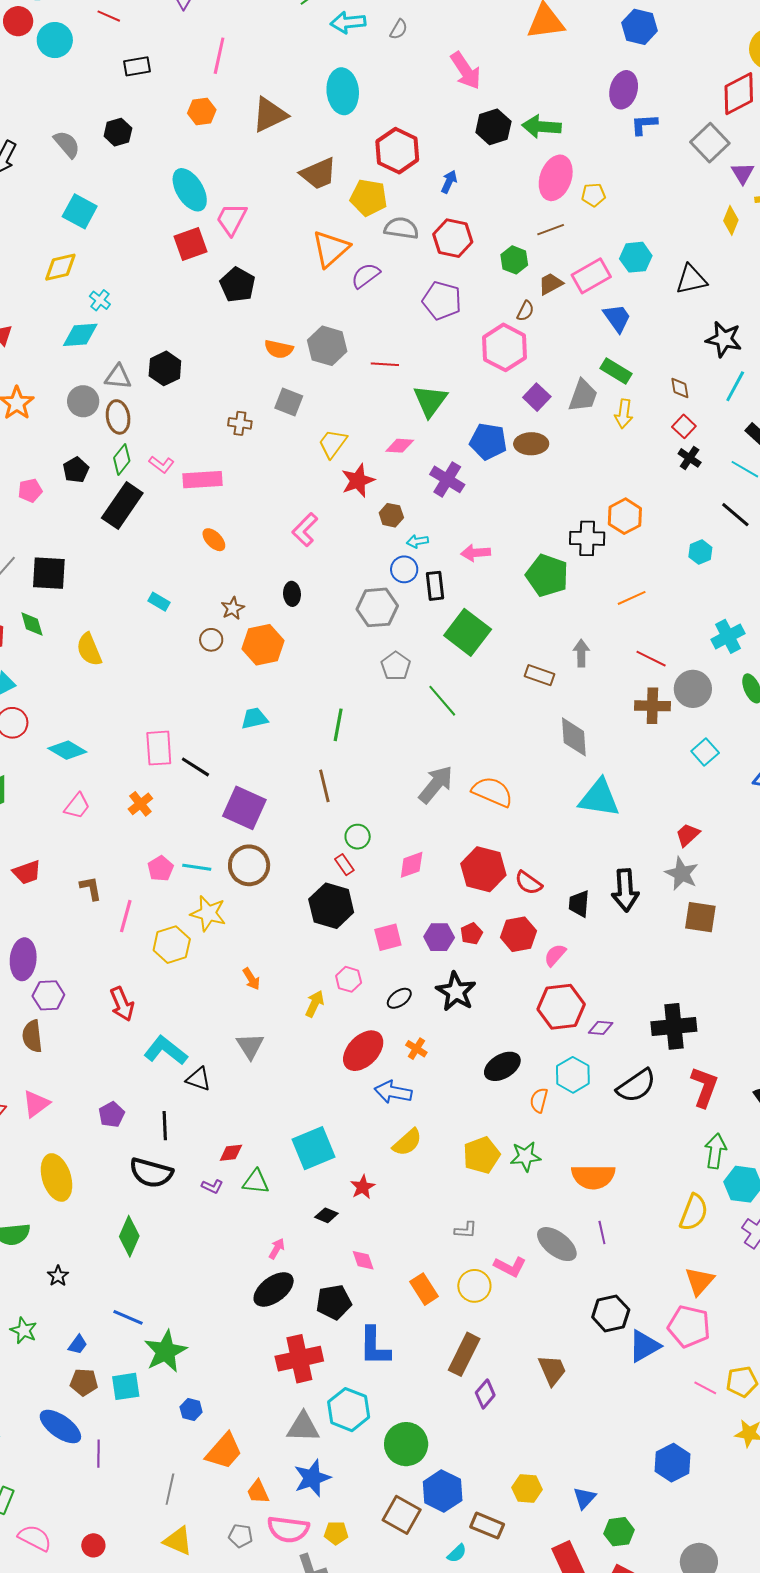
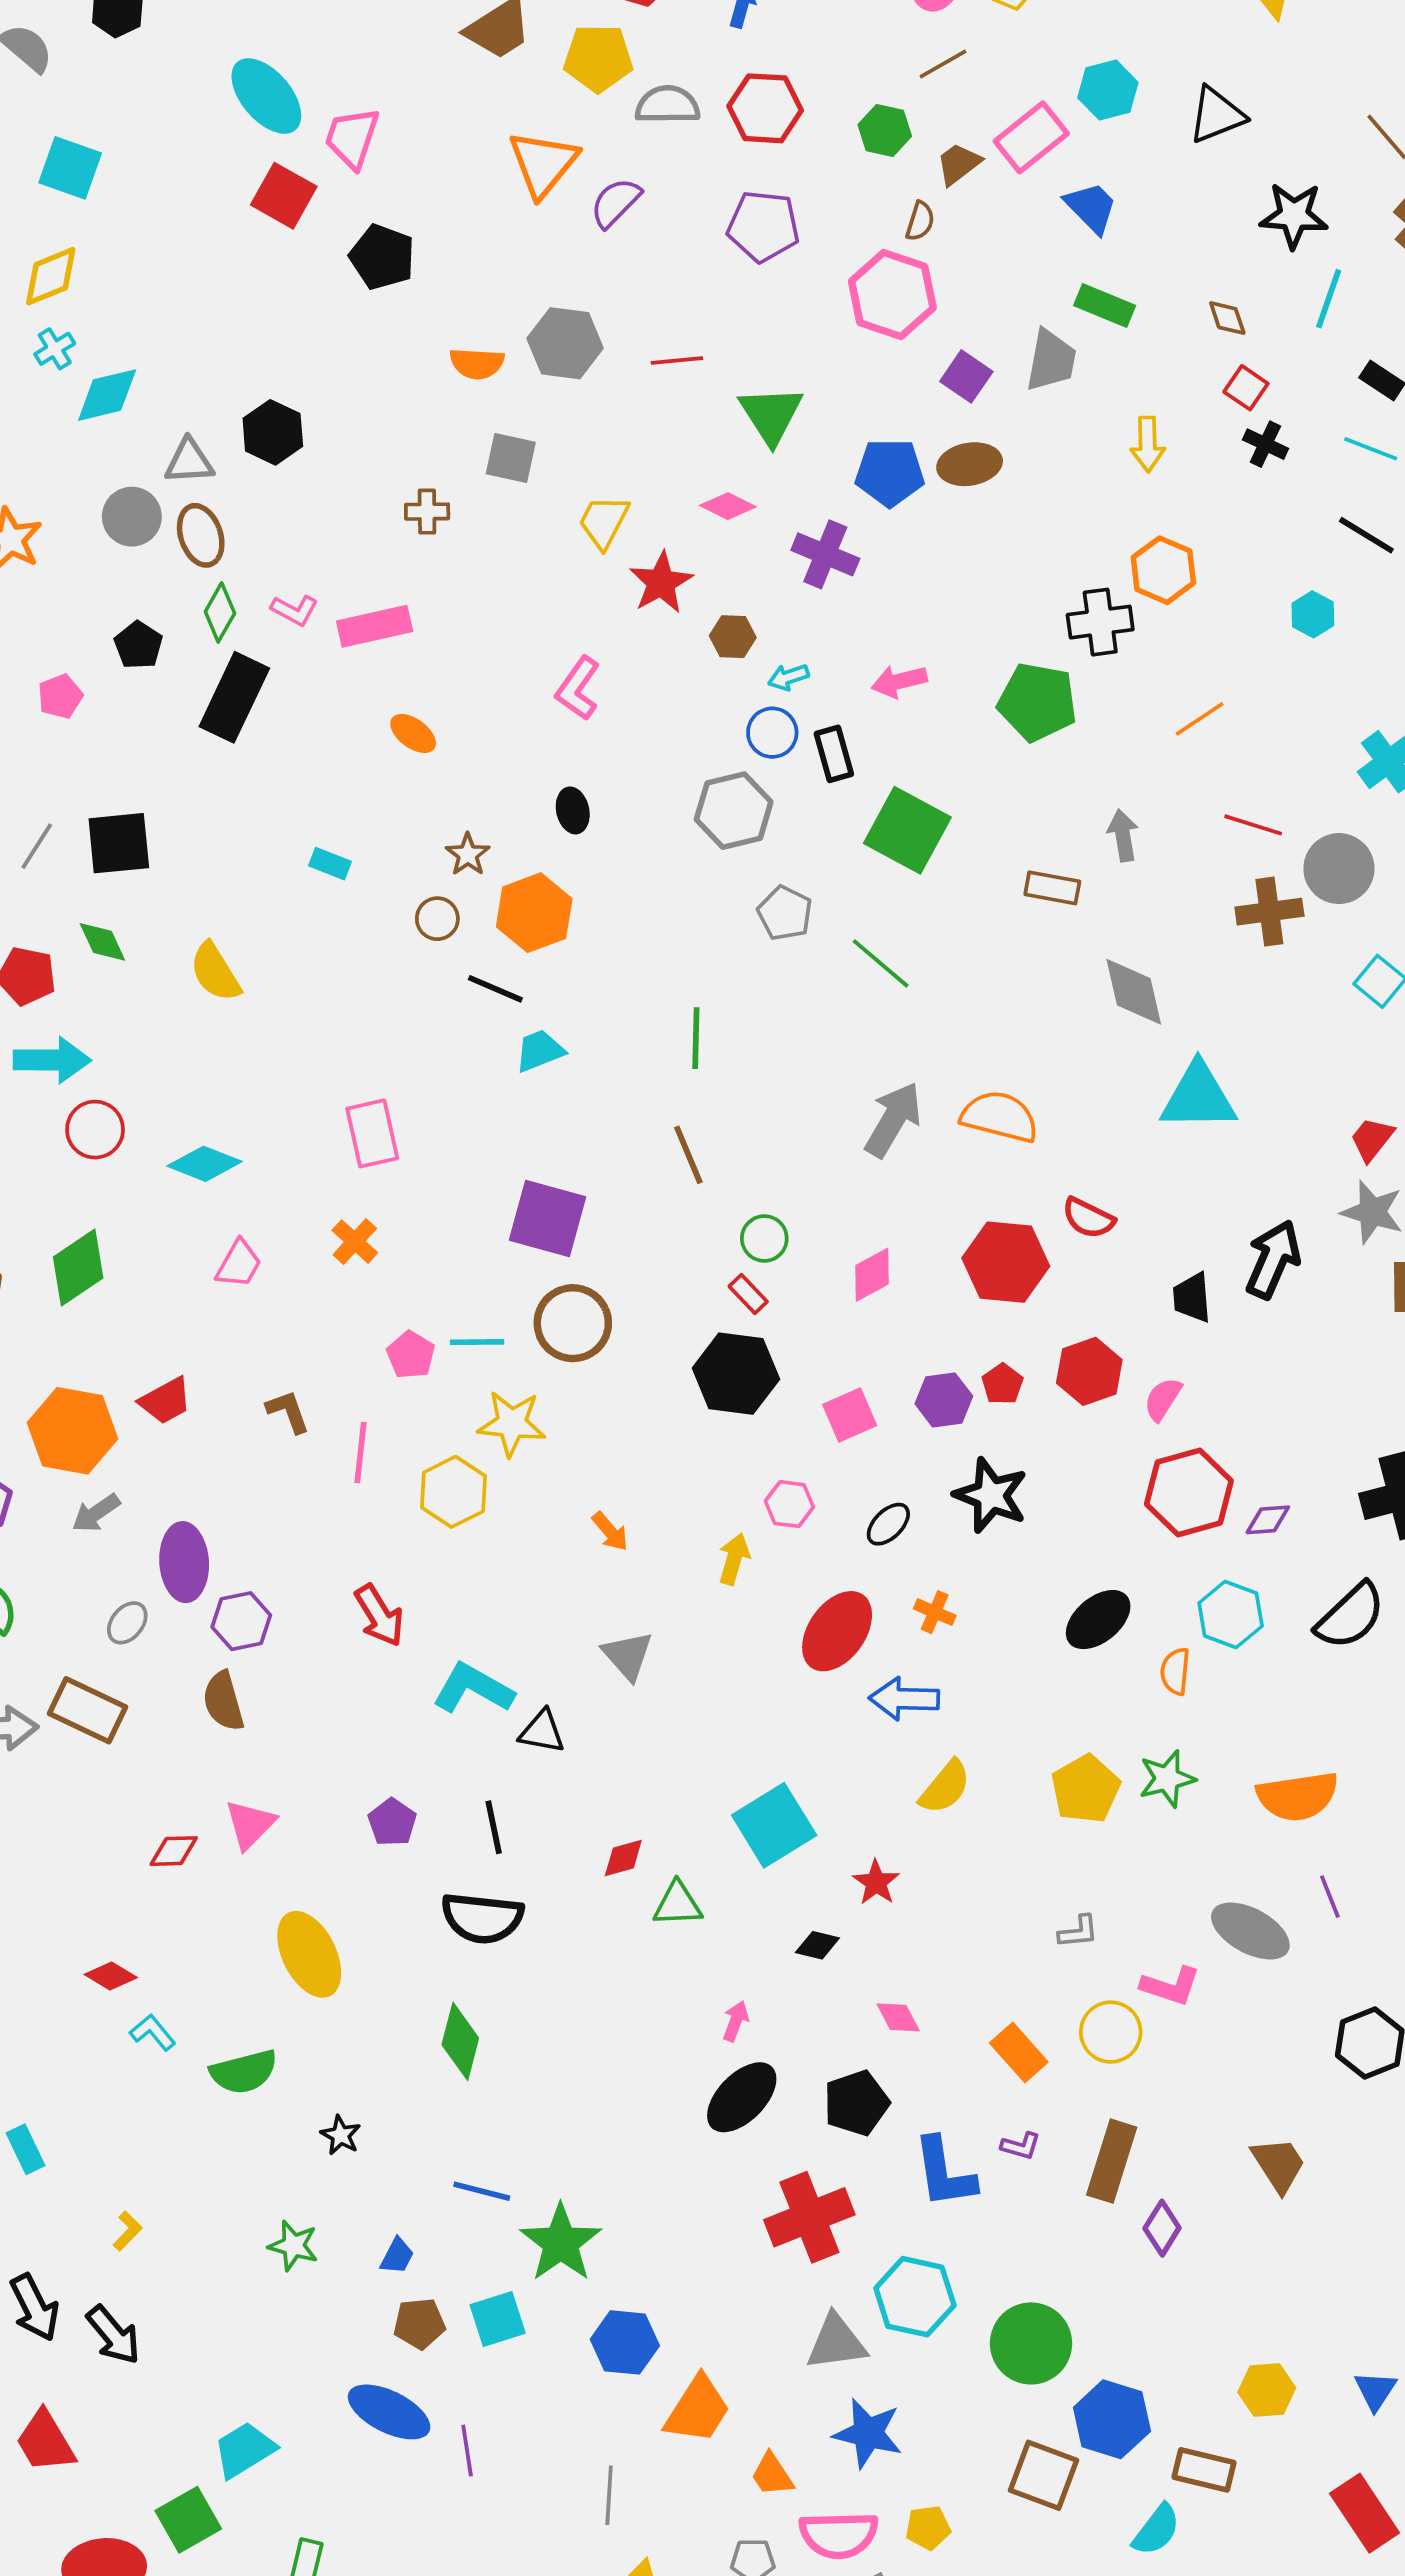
red square: (191, 244) -> (284, 196), turned -32
cyan cross: (100, 300) -> (55, 349), moved, turned 30
yellow arrow: (624, 414) -> (1148, 444), moved
pink diamond: (400, 446) -> (728, 506), turned 32
black line: (195, 767) -> (495, 989), moved
red semicircle: (529, 883) -> (1088, 1218), moved
black arrow: (625, 890) -> (1273, 1259), turned -144
purple L-shape: (212, 1186) -> (1021, 2146), moved
blue hexagon: (191, 1410) -> (625, 2342), size x1.6
blue star: (312, 1478) -> (868, 2433), turned -30
cyan semicircle: (457, 1553) -> (1156, 2530), size x1.4

